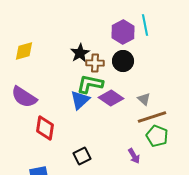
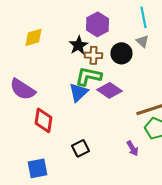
purple hexagon: (123, 32) -> (97, 24), moved
yellow diamond: (24, 51) -> (33, 37), moved
gray triangle: (144, 99) -> (142, 41), moved

